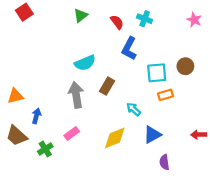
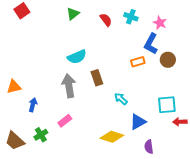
pink star: (194, 20) -> (160, 23), moved
blue L-shape: (129, 49) -> (151, 44), moved
cyan square: (157, 73) -> (167, 105), moved
brown rectangle: (107, 86) -> (97, 78), turned -49
orange rectangle: (166, 95) -> (138, 62), moved
brown trapezoid: (17, 136) -> (15, 141), moved
yellow diamond: (115, 138) -> (112, 137), moved, turned 40

